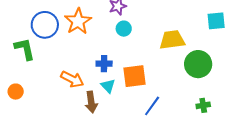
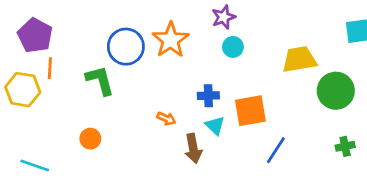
orange arrow: (72, 79) -> (166, 119), size x0.6

